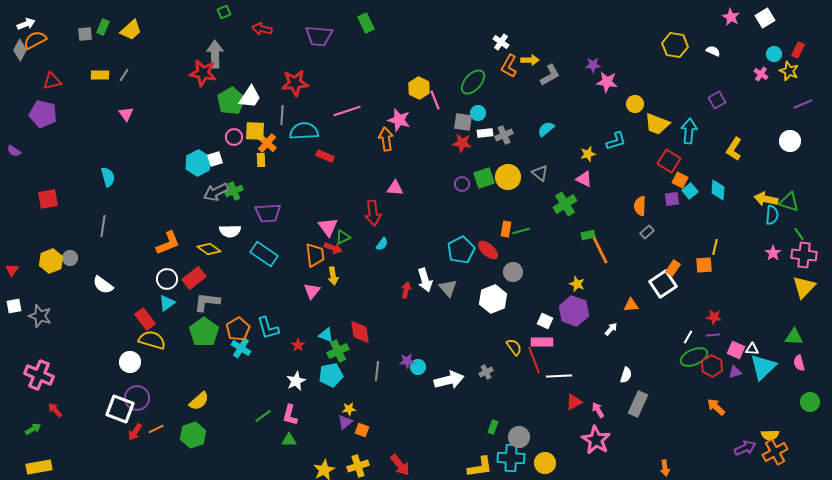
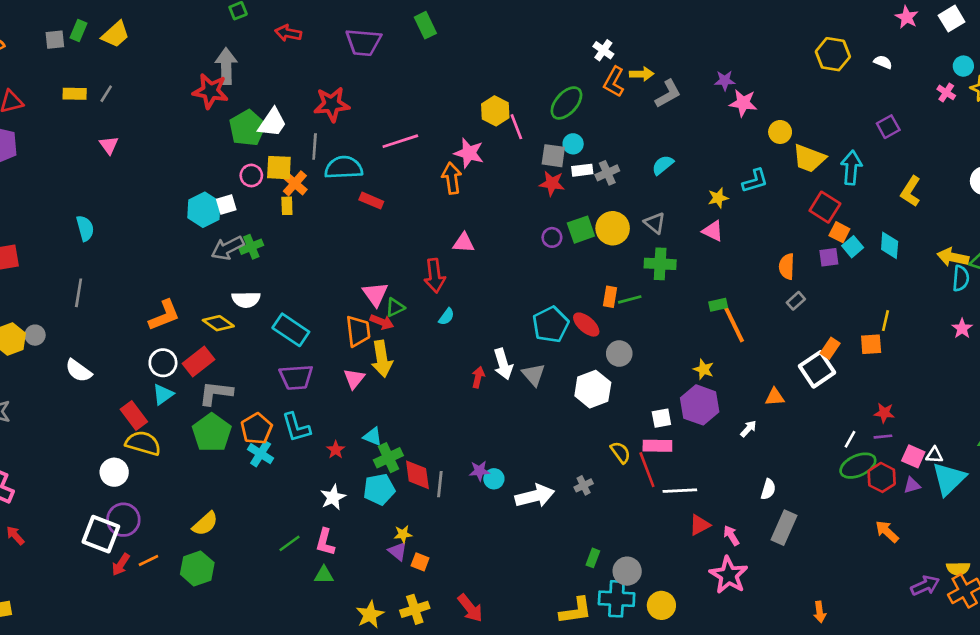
green cross: (565, 204) -> (660, 264), moved, turned 35
purple trapezoid: (268, 213) -> (296, 377), moved
yellow arrow: (333, 276) -> (382, 359), size x1.5
white square: (545, 321) -> (661, 418), turned -35
red diamond: (360, 332) -> (417, 475), moved
purple triangle: (345, 422) -> (398, 551), turned -42

